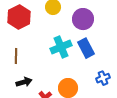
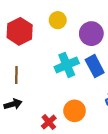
black arrow: (24, 82) -> (13, 104), moved

